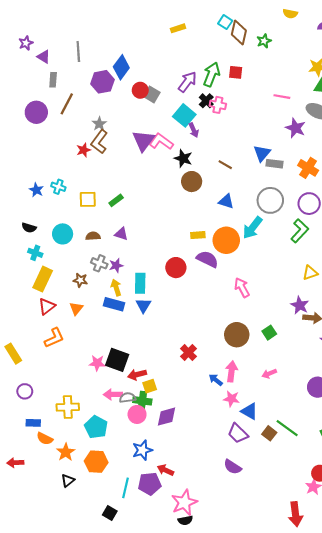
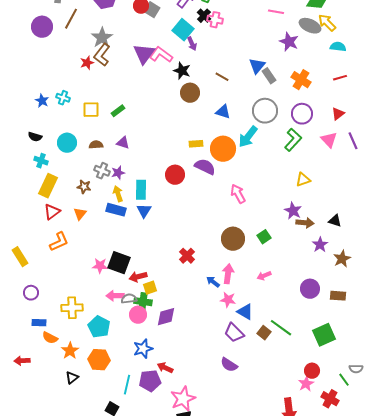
gray star: (99, 124) -> (102, 38), size x1.5
gray rectangle: (274, 164) -> (269, 76), turned 49

